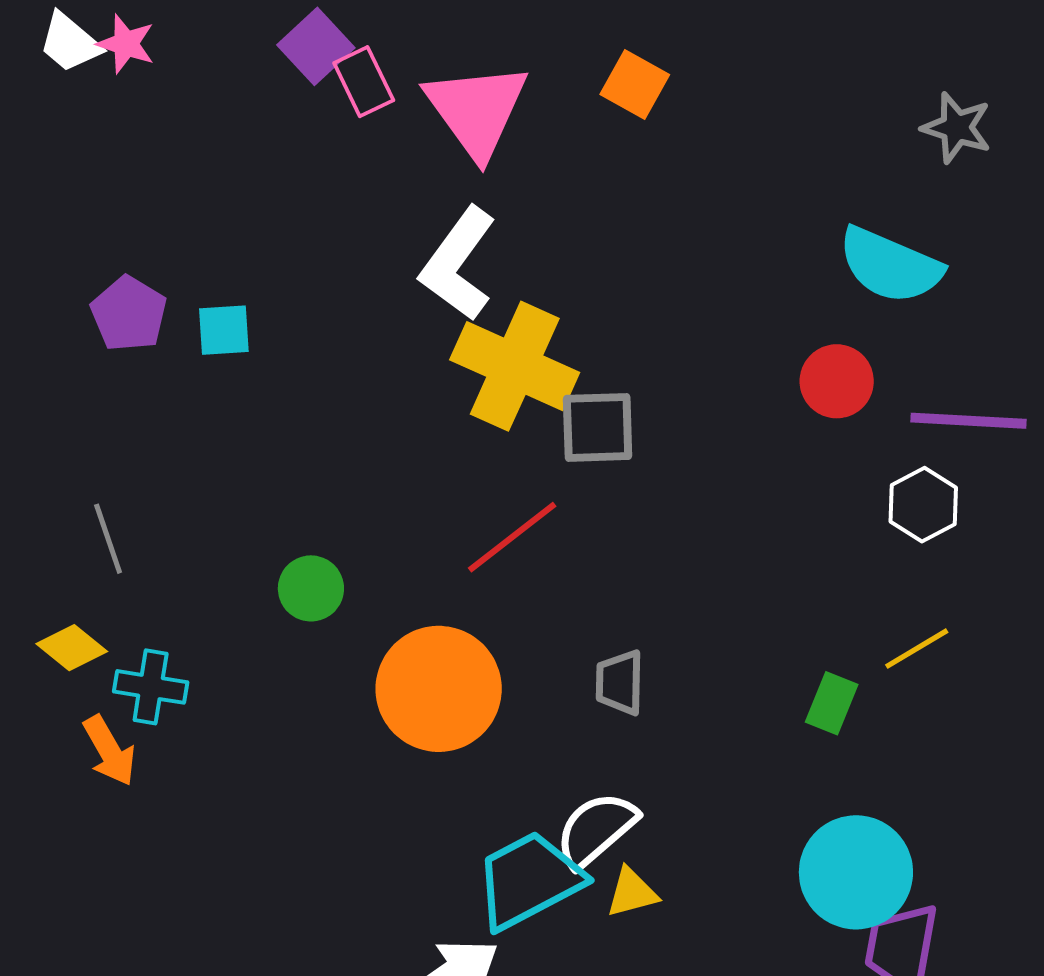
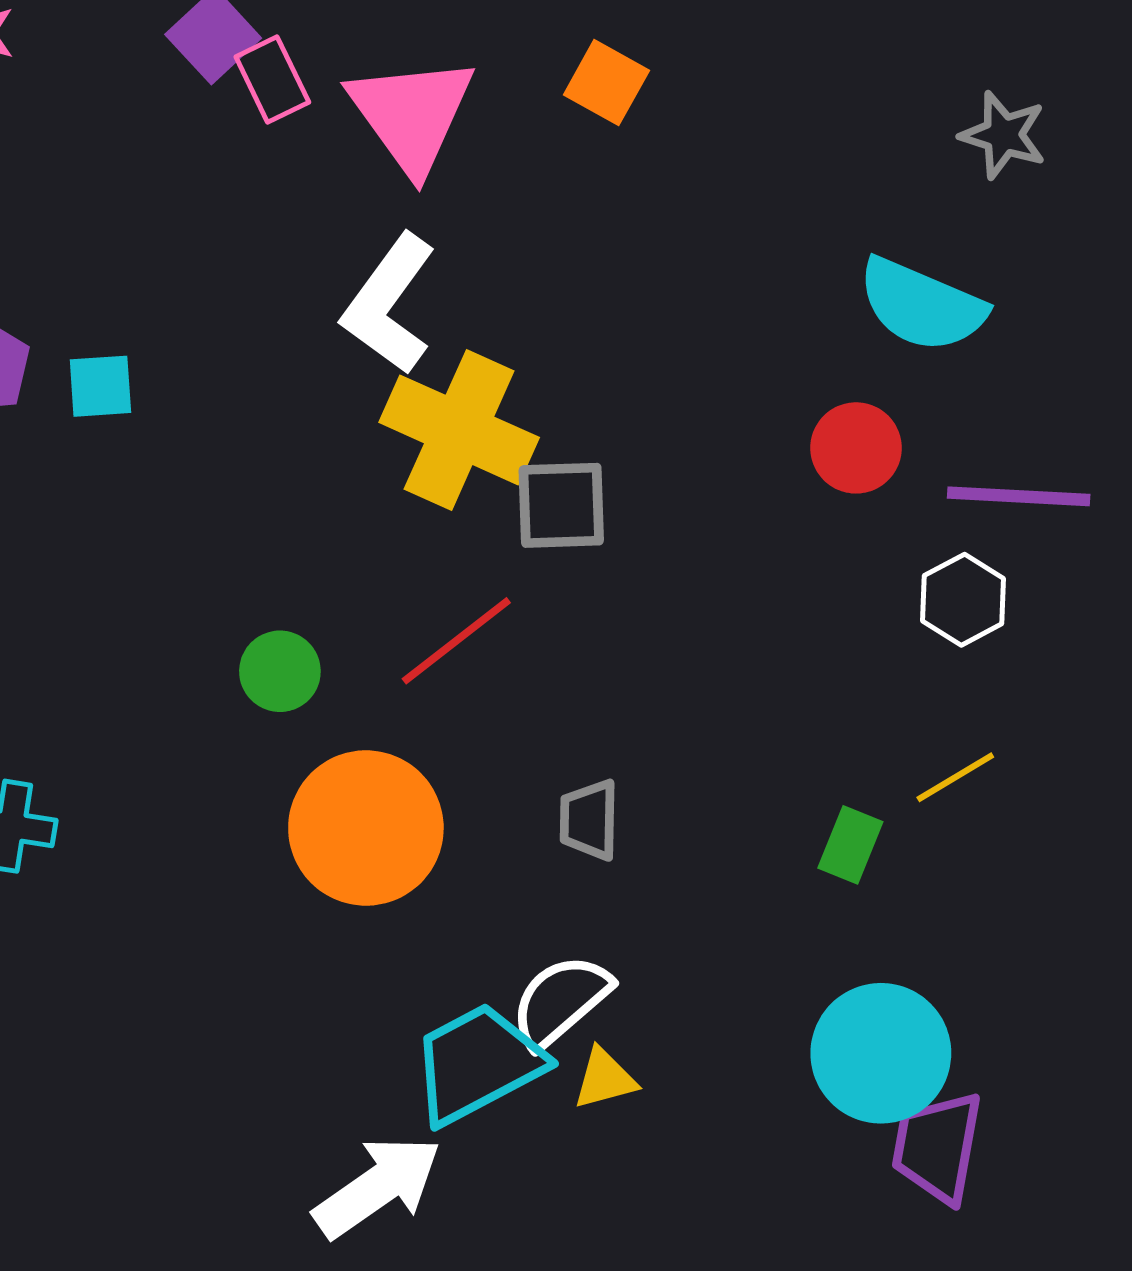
green circle: (311, 588) -> (280, 671), moved

